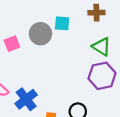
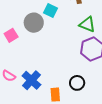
cyan square: (62, 23) -> (50, 11), turned 32

